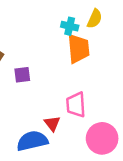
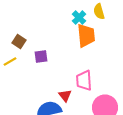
yellow semicircle: (95, 19) -> (99, 12), turned 140
cyan cross: (70, 26) -> (79, 18), turned 32

